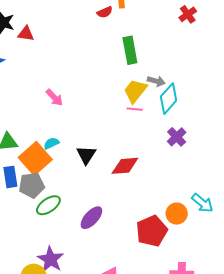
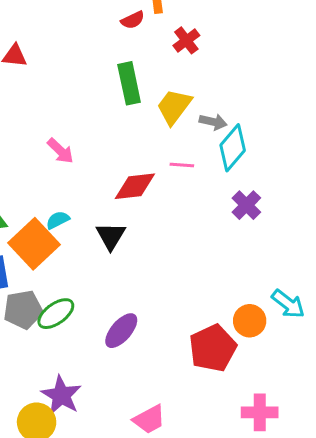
red cross: (188, 14) -> (186, 40), moved
green rectangle: (130, 50) -> (129, 83), moved
yellow trapezoid: (135, 91) -> (174, 107), moved
red diamond: (125, 166) -> (135, 186), moved
gray pentagon: (32, 185) -> (23, 310), moved

